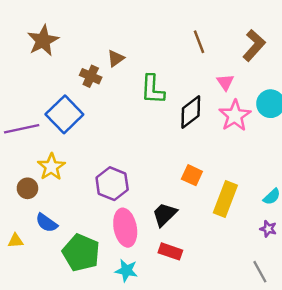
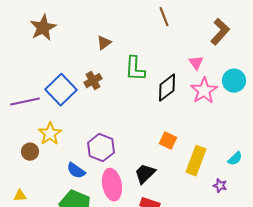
brown line: (199, 42) -> (164, 17), moved
brown cross: (91, 76) -> (93, 81), moved, turned 36
blue semicircle: (47, 223) -> (76, 171), moved
purple star: (268, 229) -> (220, 186), moved

